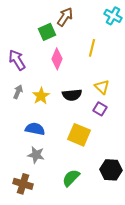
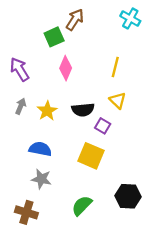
yellow line: (92, 48) -> (115, 67), moved
purple square: (100, 109) -> (103, 126), moved

